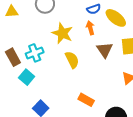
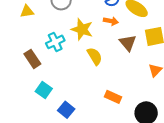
orange arrow: (90, 28) -> (111, 21), turned 120
cyan cross: (35, 53) -> (55, 42), moved
cyan square: (27, 77) -> (44, 90), moved

